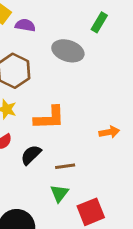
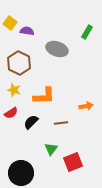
green rectangle: (99, 22) -> (87, 32), moved
brown line: (65, 166) -> (61, 123), moved

